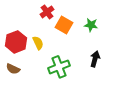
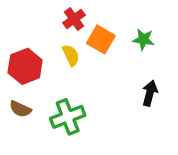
yellow semicircle: (38, 43) -> (71, 55), moved
green cross: (59, 67) -> (68, 117), moved

